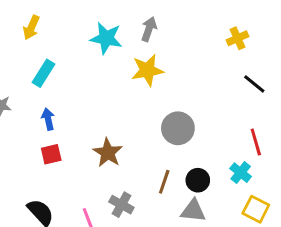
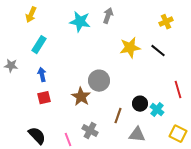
yellow star: (147, 70) -> (130, 48), moved
black line: (254, 84) -> (158, 51), moved
gray circle: (178, 128) -> (99, 81), moved
cyan cross: (241, 173) -> (157, 110), moved
black circle: (198, 180) -> (140, 104), moved

